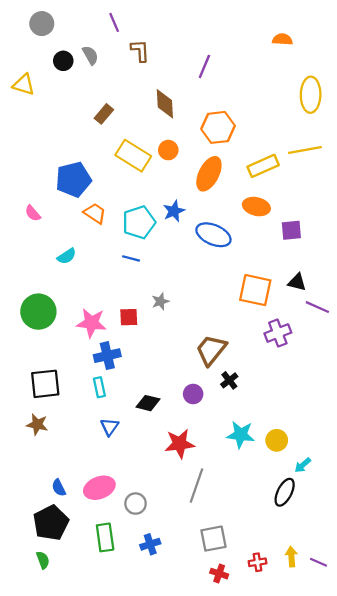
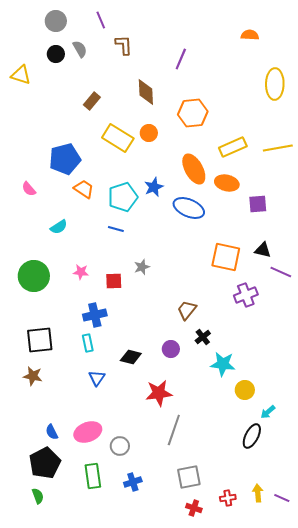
gray circle: (42, 24) -> (56, 21), moved
yellow line: (305, 150) -> (278, 148), moved
orange ellipse: (209, 174) -> (194, 169), moved, turned -56
pink star: (91, 323) -> (81, 272), moved, size x0.6
brown trapezoid: (211, 350) -> (187, 310), size x0.7
cyan star: (241, 435) -> (223, 364), moved

